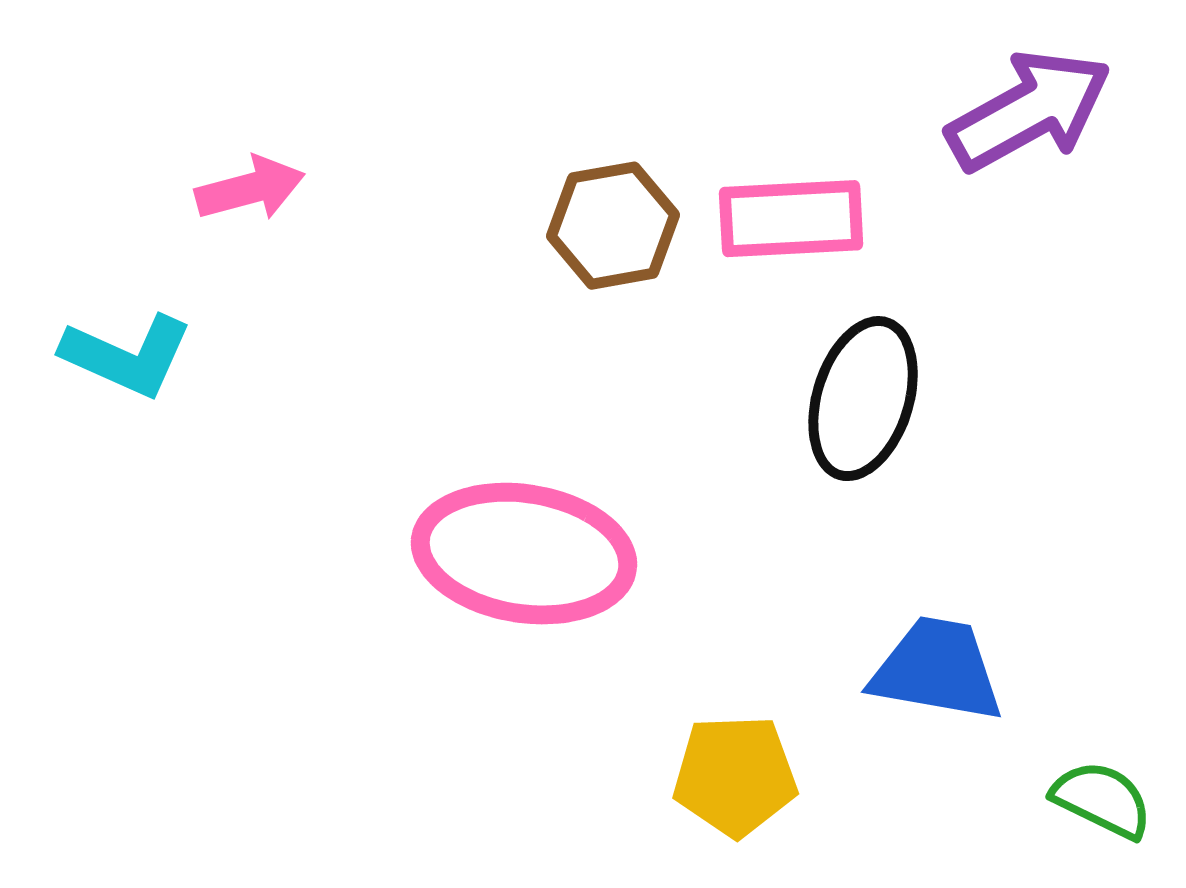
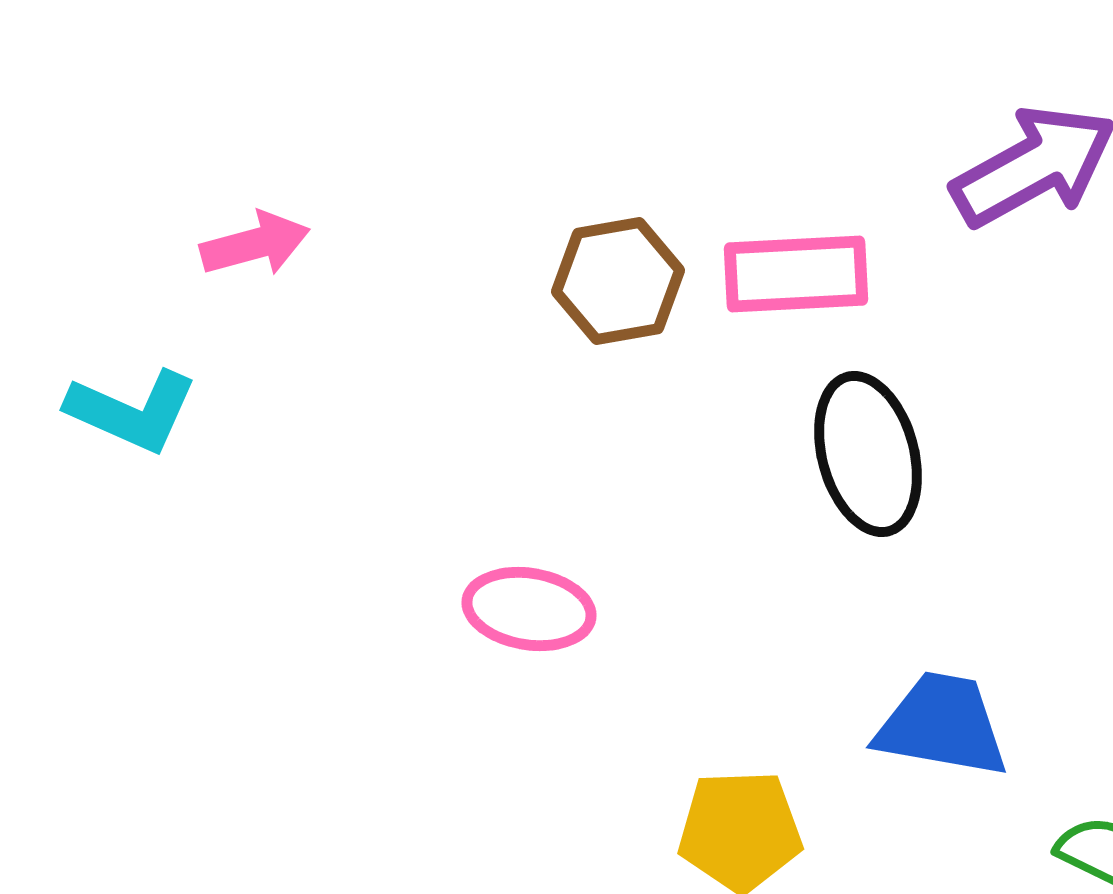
black ellipse: (863, 399) -> (868, 454), turned -32
pink ellipse: (524, 554) -> (529, 609), size x0.6

